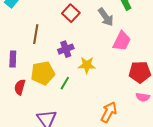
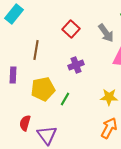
purple cross: (66, 49) -> (76, 65), moved
yellow star: (87, 65) -> (109, 97), moved
red semicircle: (20, 87) -> (25, 123), moved

